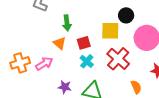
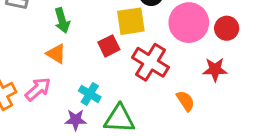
red square: (84, 43) -> (109, 46), moved
cyan cross: (87, 61) -> (90, 94), moved

